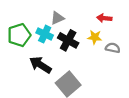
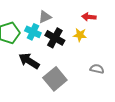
gray semicircle: (113, 48) -> (97, 69), moved

